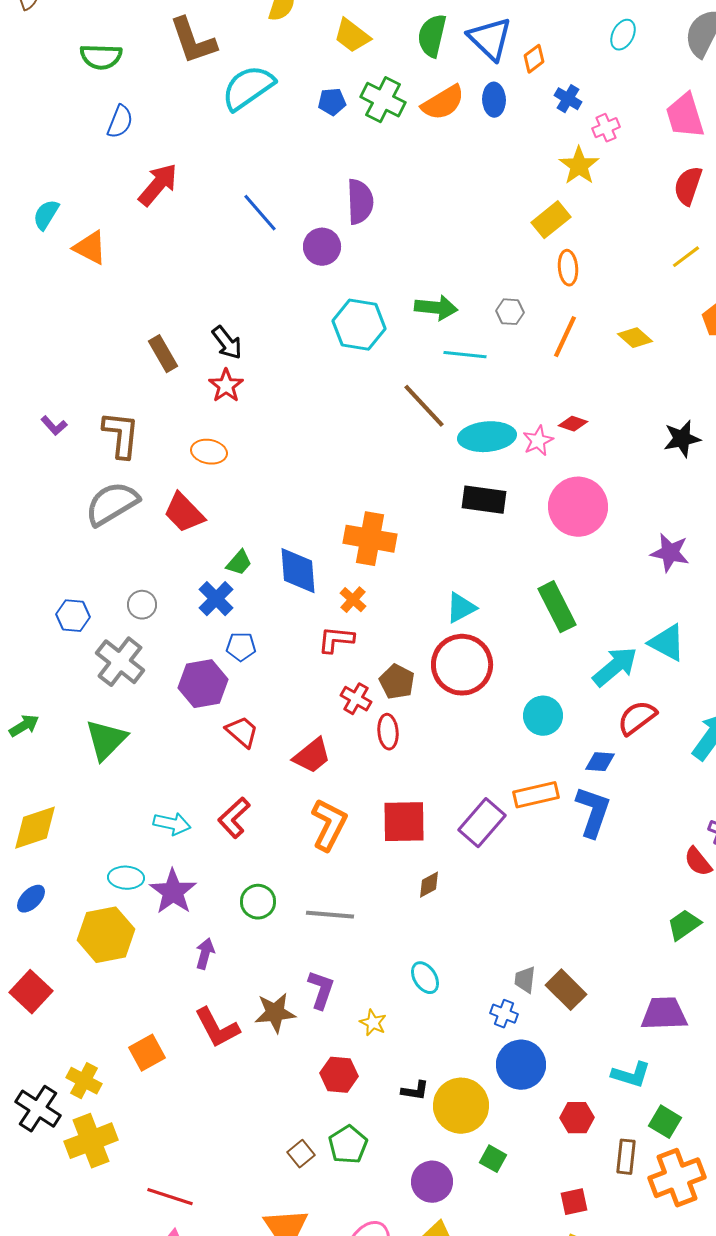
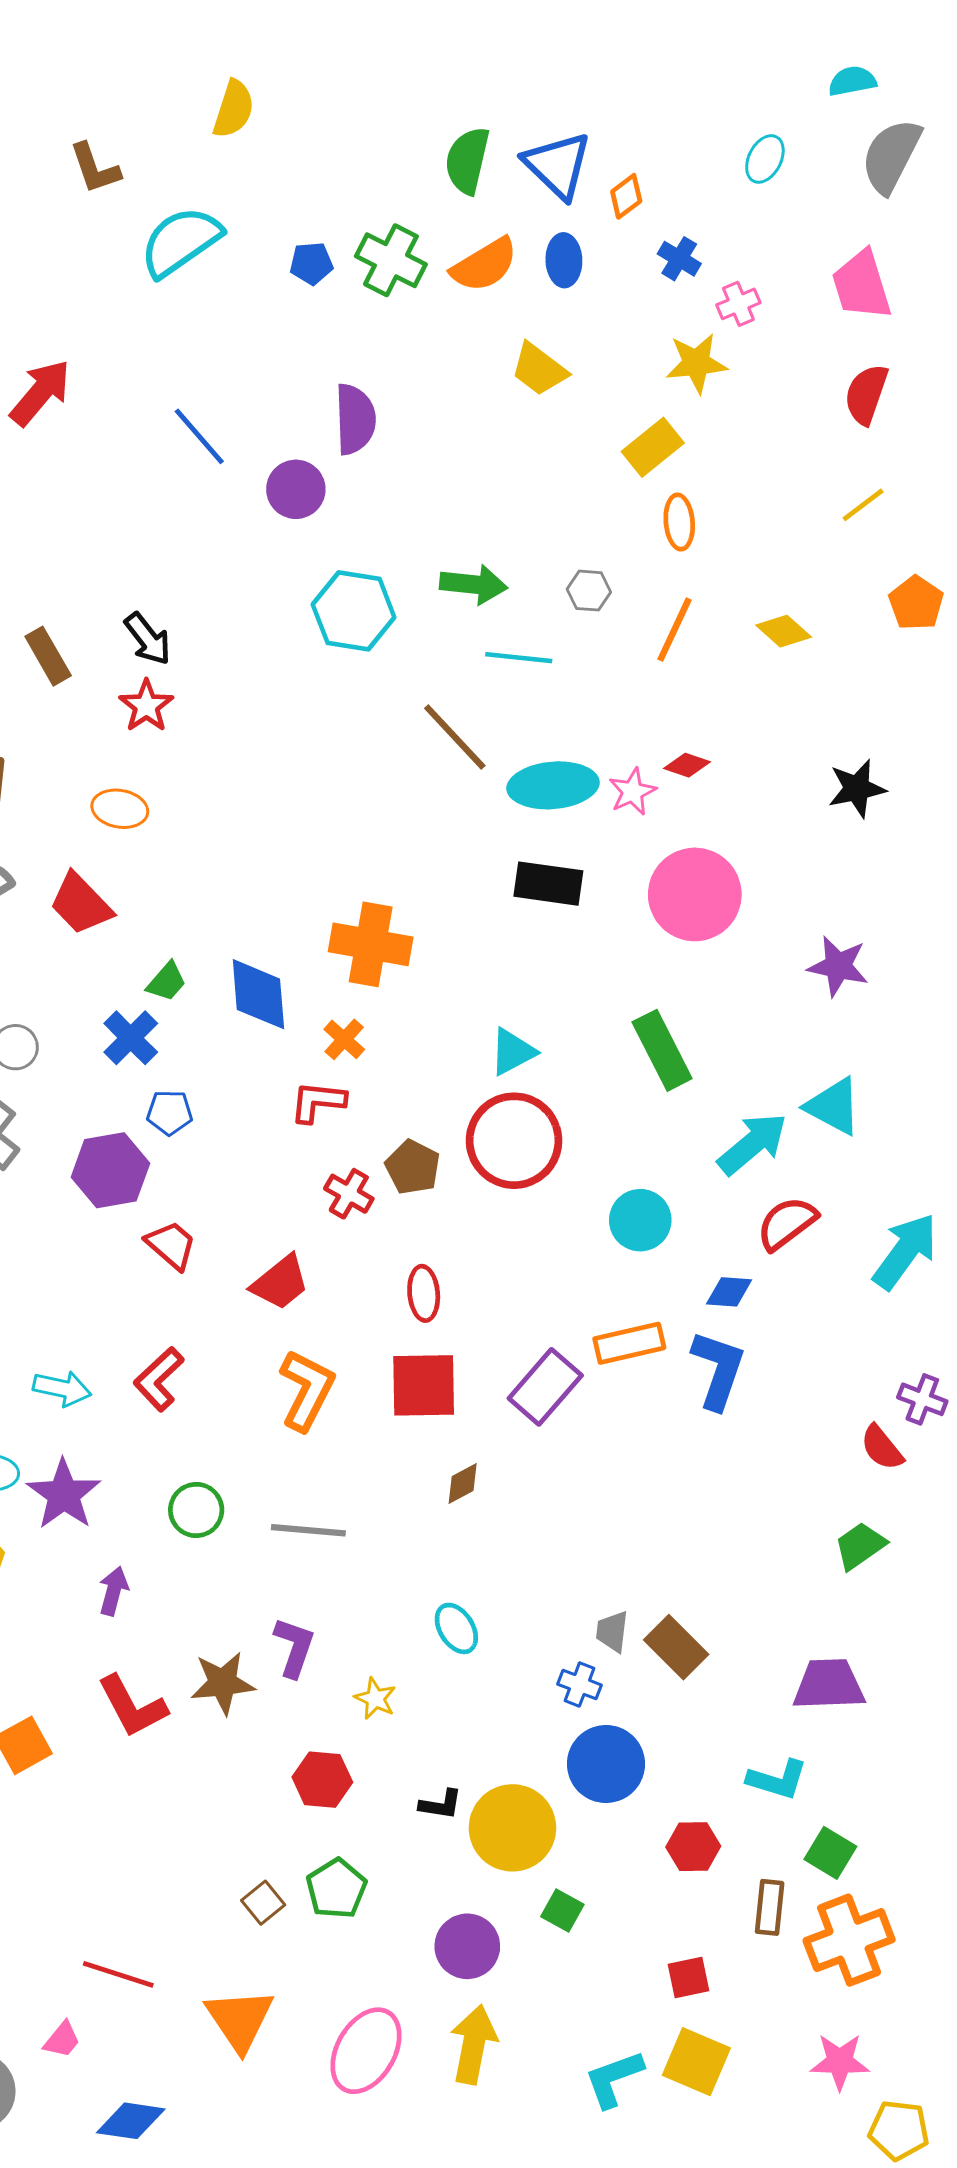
yellow trapezoid: (352, 36) -> (539, 369), moved
brown L-shape: (193, 41) -> (95, 168), size x0.7
yellow star: (579, 166) -> (696, 363), turned 30
red ellipse: (388, 732) -> (424, 1293), moved
red line: (170, 1197) -> (118, 1974), moved

